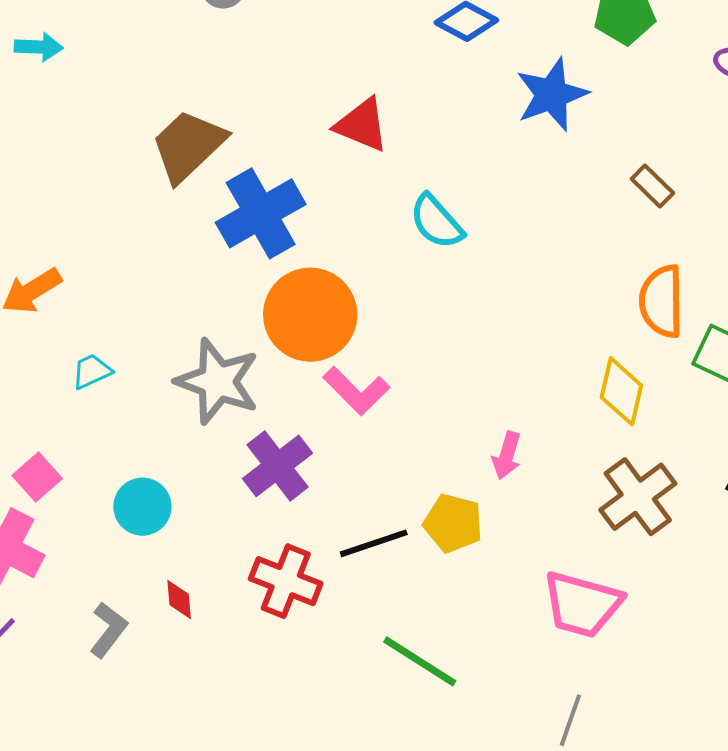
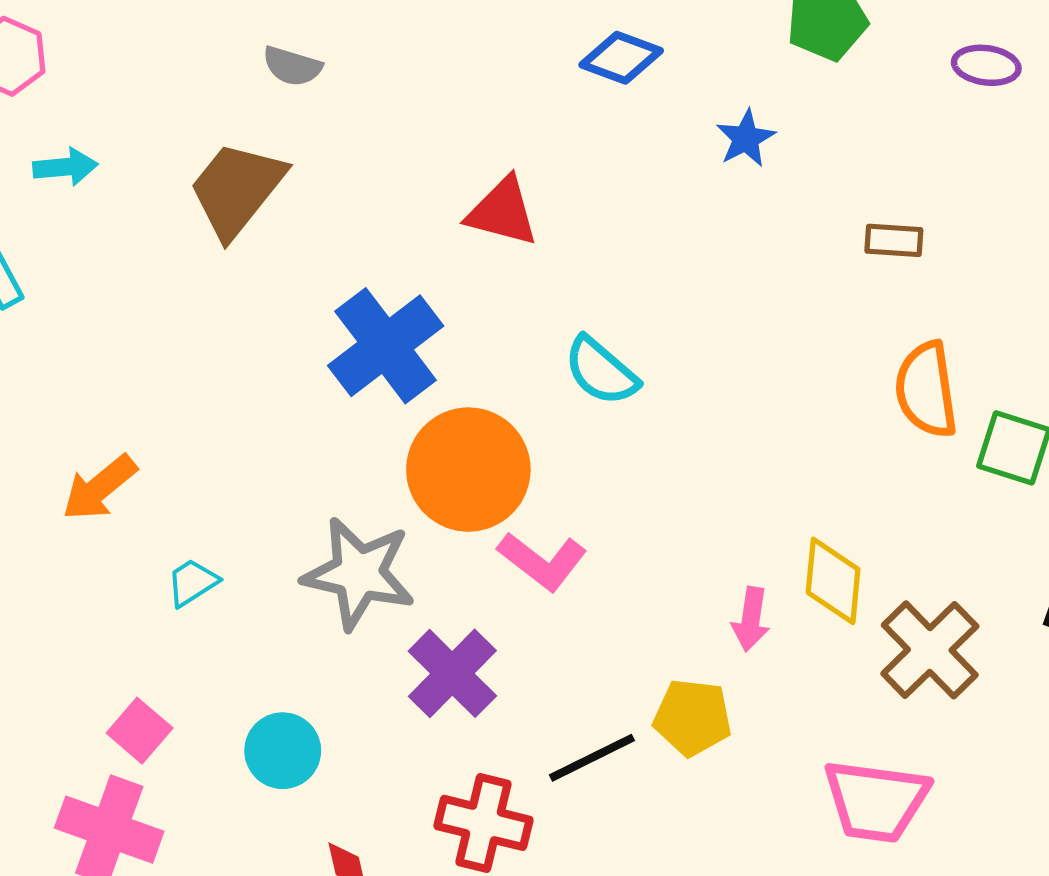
blue star: (552, 94) -> (746, 138), size x0.6
brown trapezoid: (188, 146) -> (237, 189), moved
brown rectangle: (652, 186) -> (894, 240), turned -33
cyan semicircle: (437, 222) -> (601, 371), moved
yellow diamond: (621, 391) -> (833, 581), moved

